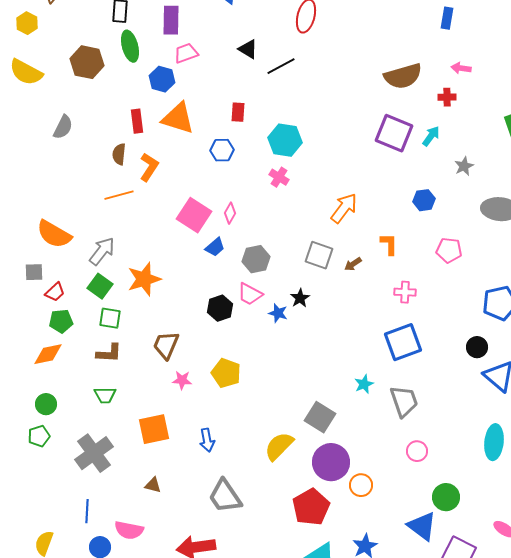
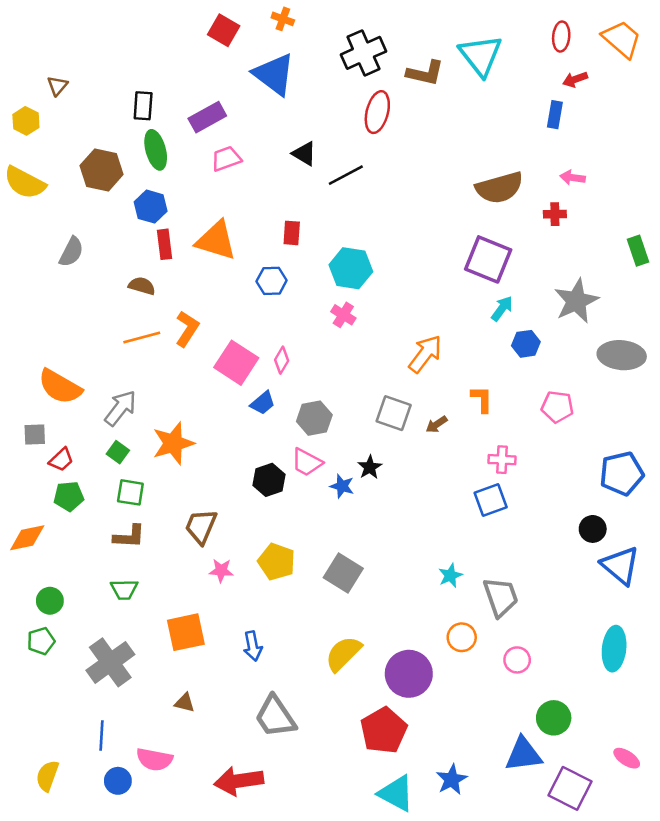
purple rectangle: (171, 20) -> (207, 117), turned 60
blue hexagon: (162, 79) -> (151, 207), moved
cyan arrow: (431, 136) -> (502, 309), moved
brown semicircle: (119, 154) -> (142, 286), turned 100
gray star: (464, 166) -> (576, 301), size x1.8
orange L-shape: (149, 167) -> (187, 329), moved
green square: (100, 286) -> (118, 452), size x0.7
blue square: (403, 342) -> (491, 500), moved, size x0.7
orange diamond: (48, 354) -> (27, 538), moved
gray square: (320, 417) -> (343, 573), moved
orange circle: (361, 485) -> (462, 637), moved
blue triangle: (422, 526) -> (523, 754), turned -44

